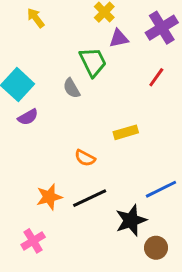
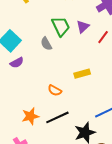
purple triangle: (119, 38) -> (83, 27), moved, turned -32

